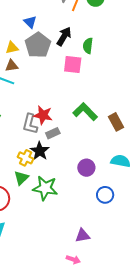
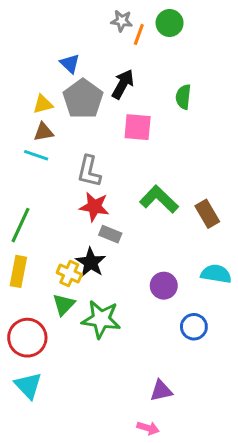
green semicircle: (88, 46) -> (183, 97), moved
gray L-shape: (30, 124) -> (89, 171), moved
gray rectangle: (53, 133) -> (110, 234), turned 48

